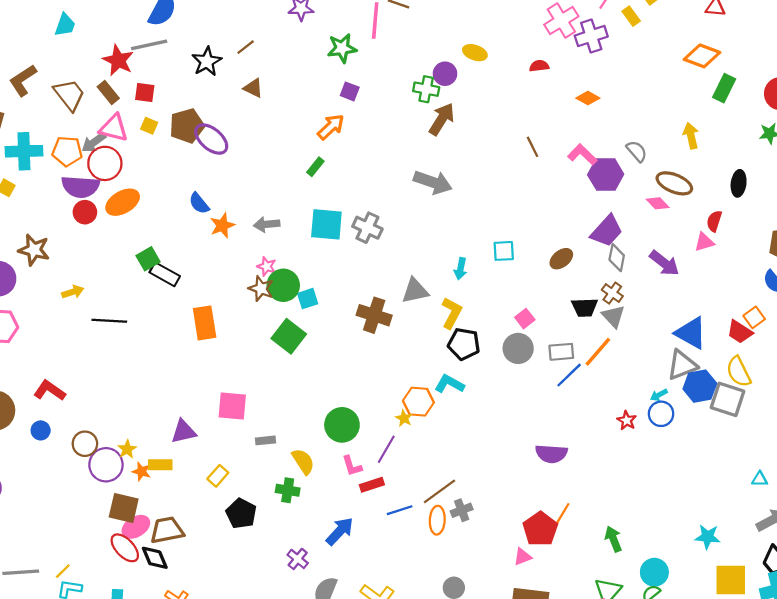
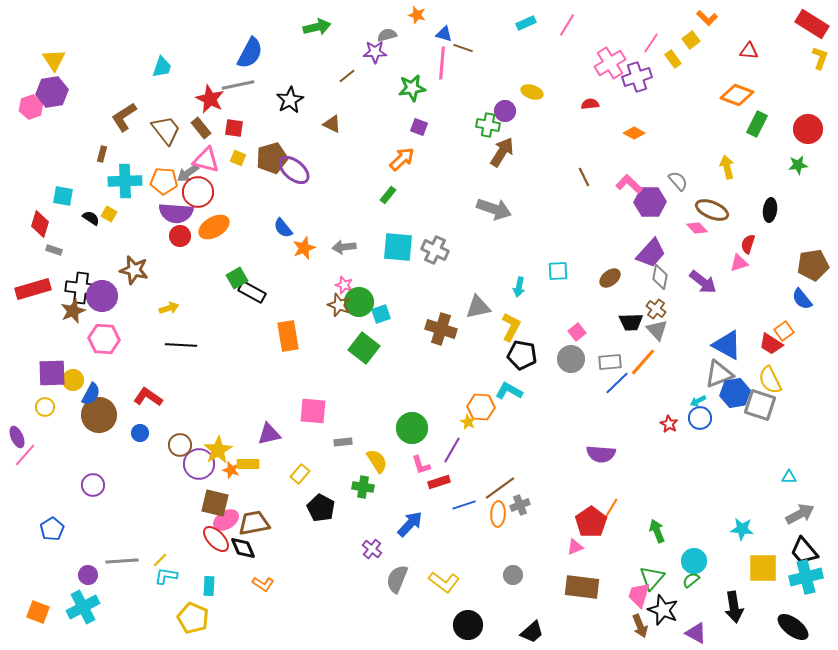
brown line: (246, 47) -> (347, 76), moved
black line: (109, 321) -> (181, 345), moved
yellow star: (127, 449) -> (218, 450), size x1.6

